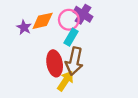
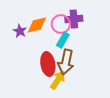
purple cross: (83, 14) -> (74, 19), turned -36

